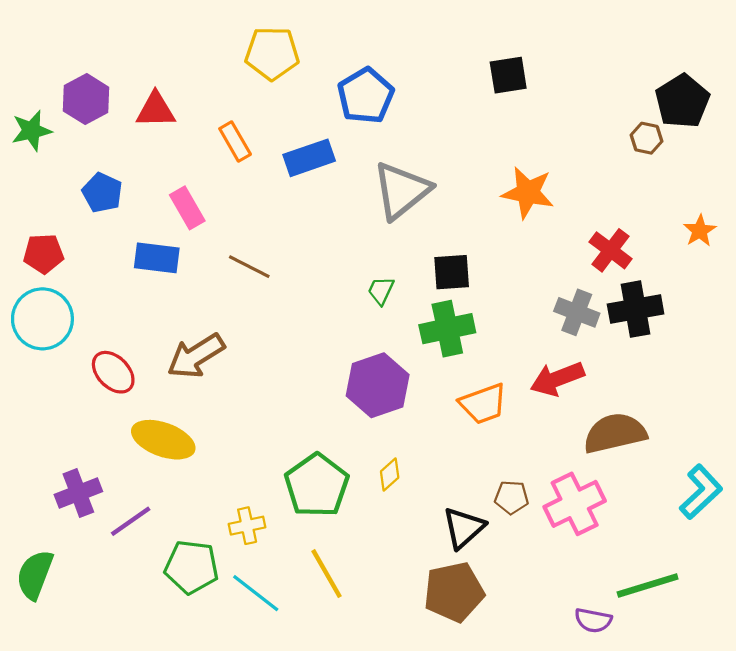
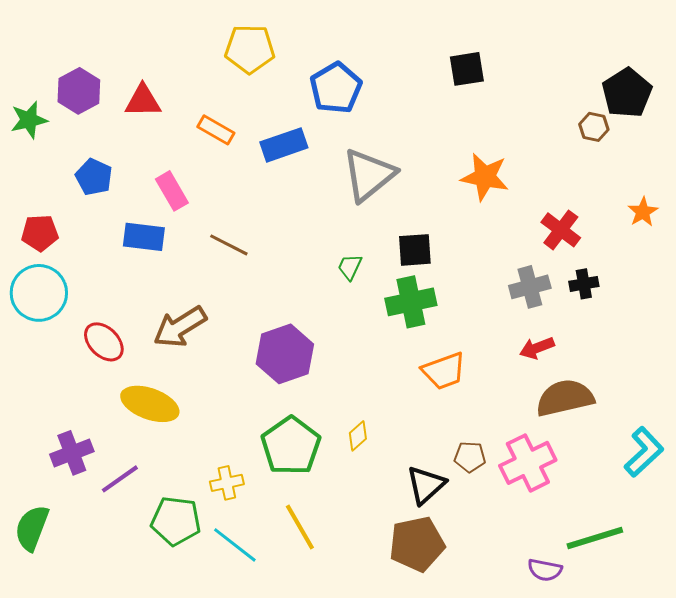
orange rectangle: (235, 141) -> (216, 130), turned -30
black cross: (636, 309) -> (584, 284), size x0.6
gray cross: (577, 312) -> (530, 287), turned -36
red arrow: (557, 379) -> (537, 348), moved, size x0.7
purple hexagon: (378, 385) -> (285, 354), moved

